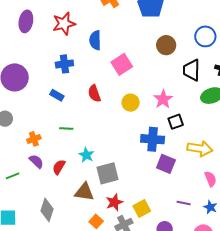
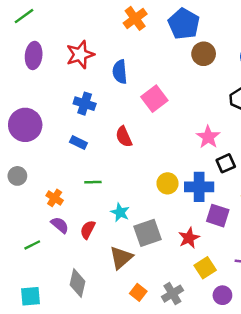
brown circle: (166, 45) -> (204, 54), moved
blue cross: (64, 64) -> (85, 104), turned 30
yellow circle: (131, 103) -> (168, 183), moved
orange cross: (34, 139) -> (55, 198), turned -32
brown triangle: (84, 192) -> (121, 258), turned -45
red star: (114, 202) -> (189, 238), moved
yellow square: (142, 208) -> (205, 268), moved

